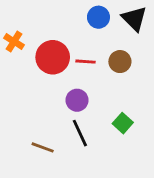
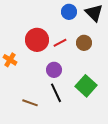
orange cross: (14, 42) -> (10, 60), moved
red line: (86, 62) -> (60, 43), turned -32
green square: (123, 123) -> (86, 86), size x1.5

